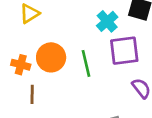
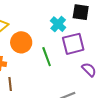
orange circle: (51, 57) -> (21, 42), moved

